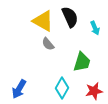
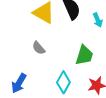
gray semicircle: (48, 44) -> (39, 48), moved

